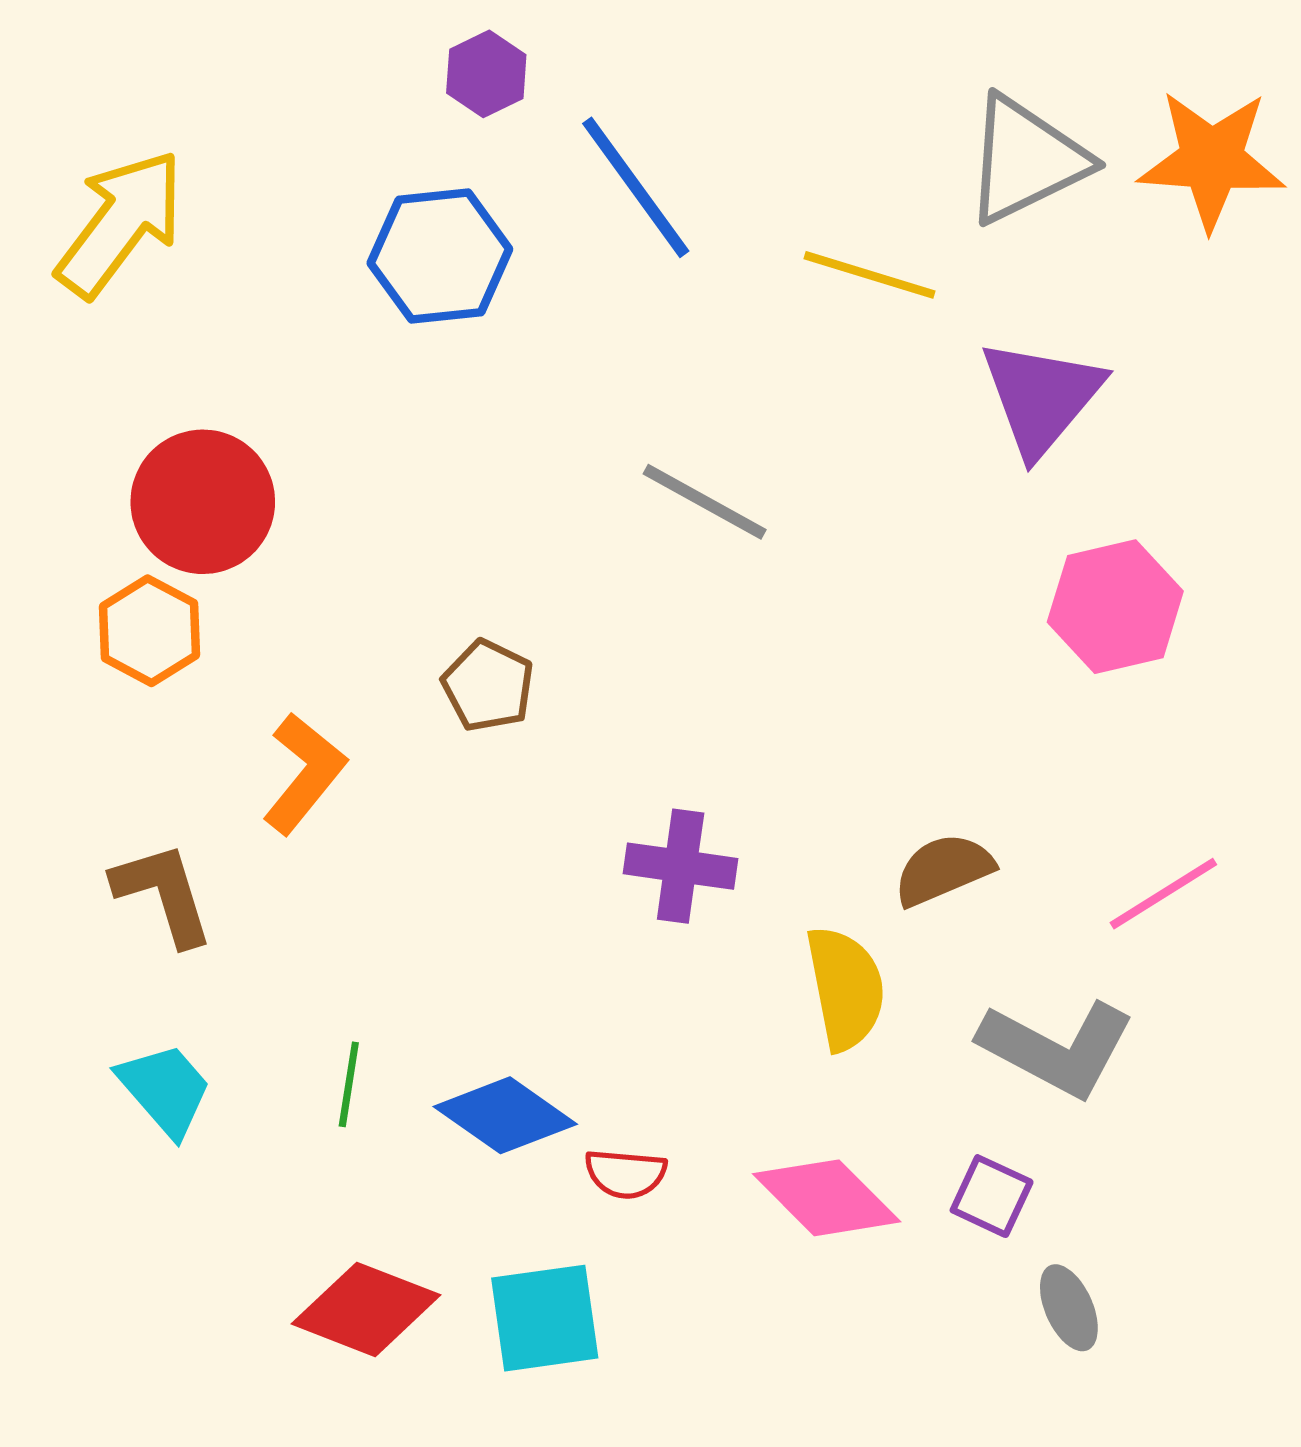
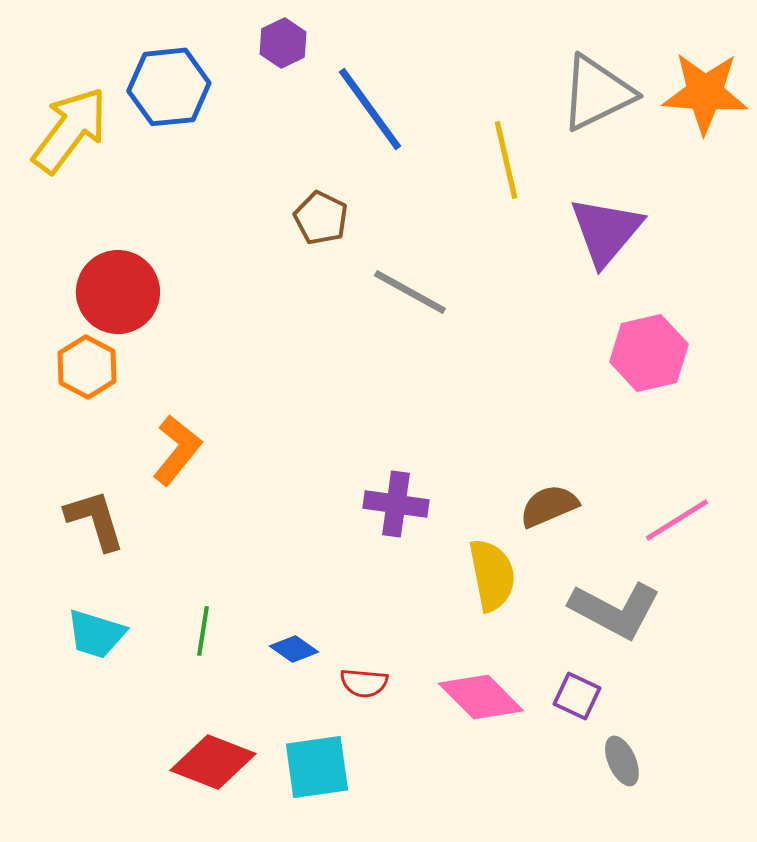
blue hexagon: (440, 256) -> (169, 87), moved
yellow line: (870, 275) -> (506, 160), turned 60
brown pentagon: (488, 686) -> (321, 218), moved
cyan trapezoid: (165, 1090) -> (96, 634), turned 148
blue diamond: (505, 1115) -> (294, 649), size x0.6

